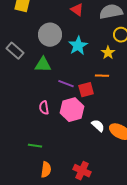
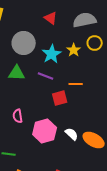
yellow star: (108, 53) -> (74, 50), moved
purple line: (66, 84) -> (46, 76), moved
pink hexagon: (72, 110) -> (45, 131), moved

